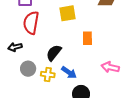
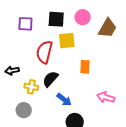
red semicircle: (31, 23) -> (44, 52), moved
gray circle: (28, 69) -> (24, 110), moved
yellow cross: (48, 75) -> (31, 87), moved

